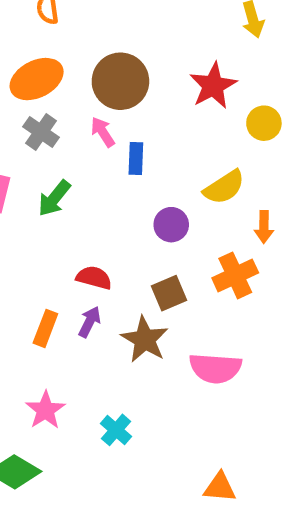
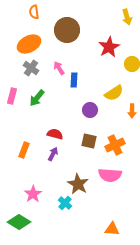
brown circle: (120, 81) -> (67, 30), moved
orange cross: (235, 275) -> (115, 145), moved
brown square: (169, 293) -> (89, 141), turned 35
orange rectangle: (45, 328) -> (24, 150), moved
brown star: (145, 339) -> (78, 184), moved

